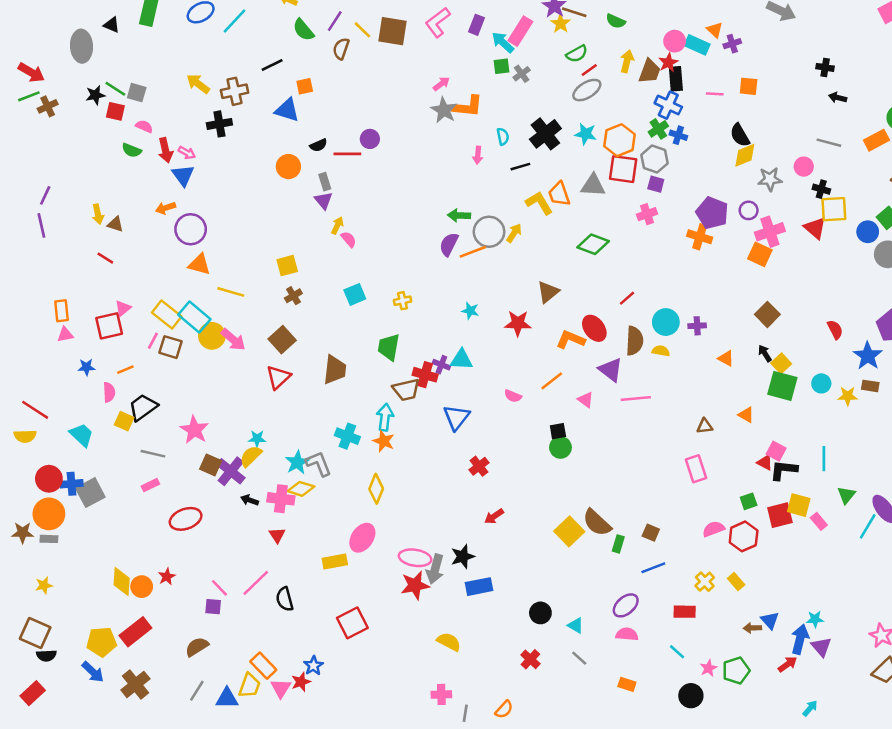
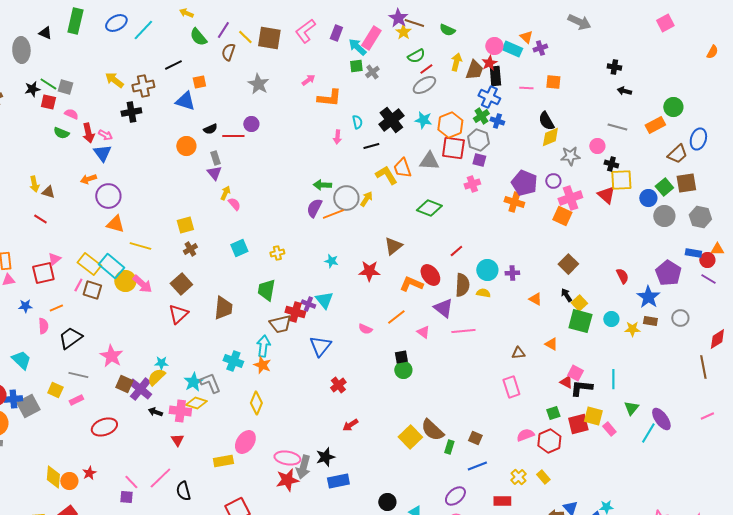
gray star: (444, 110) -> (258, 84), moved
cyan triangle: (461, 360) -> (324, 300), turned 48
yellow square: (124, 421) -> (55, 390), moved

